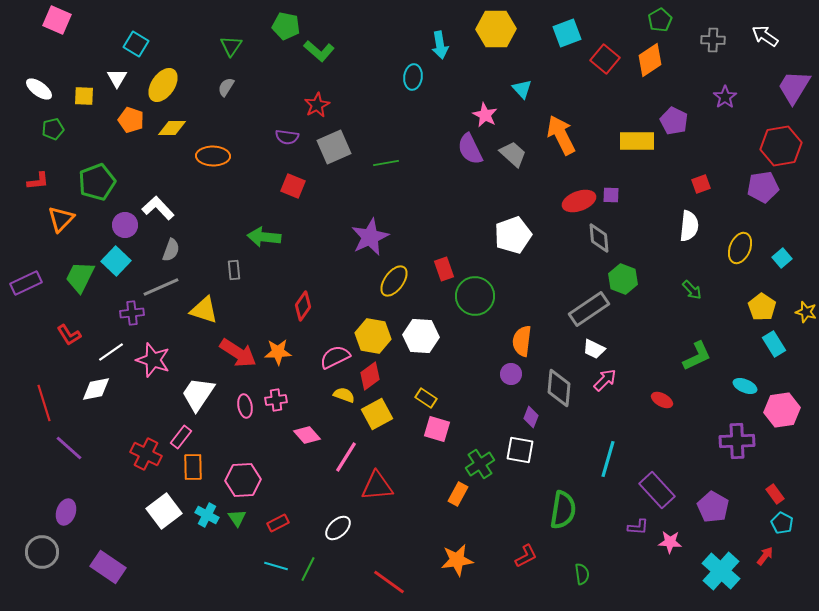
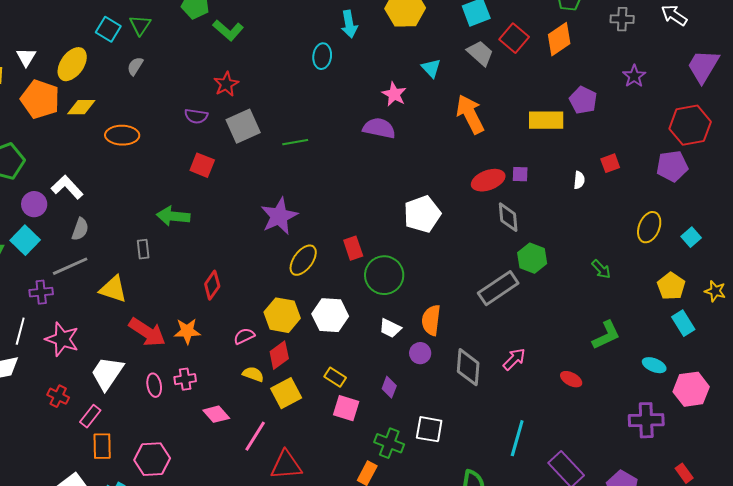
cyan square: (136, 44) -> (108, 29), moved
orange pentagon: (131, 120) -> (40, 99), size x1.5
purple semicircle: (470, 149) -> (379, 128), turned 128
gray trapezoid: (513, 154) -> (480, 53), moved
white semicircle: (689, 226) -> (579, 180), moved, size x0.6
white trapezoid: (594, 349) -> (390, 328), moved
white line: (111, 352) -> (20, 331), turned -40
pink semicircle: (335, 357) -> (244, 336), size x0.7
purple diamond: (531, 417) -> (389, 387), moved
red cross: (146, 454) -> (58, 396), moved, size x0.7
green cross: (480, 464) -> (389, 443), turned -36

